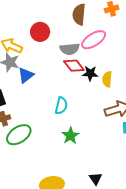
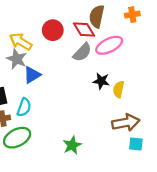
gray semicircle: (70, 49) -> (82, 52), turned -48
red diamond: (74, 66) -> (84, 30), moved
cyan semicircle: (61, 106) -> (24, 107), moved

